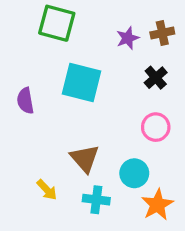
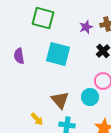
purple semicircle: (25, 101) -> (19, 56), moved
cyan circle: (134, 173) -> (90, 97), moved

